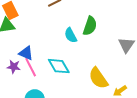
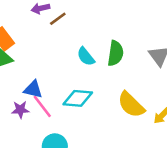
green semicircle: (90, 26) -> (115, 53), moved
cyan diamond: (59, 66) -> (78, 98), turned -45

